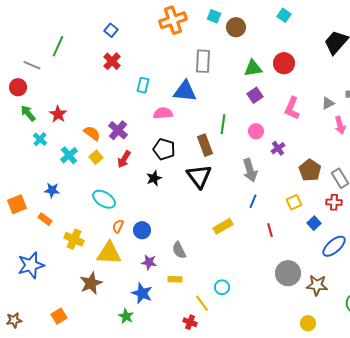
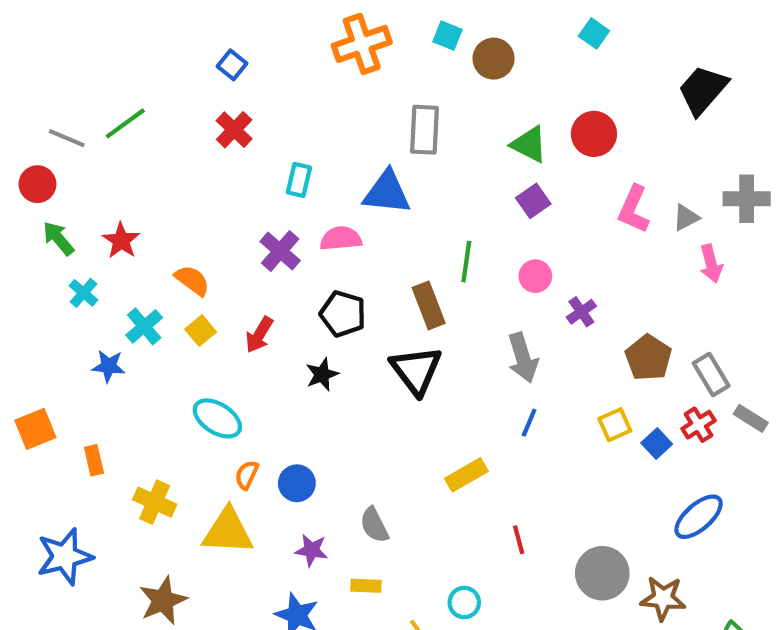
green line: (58, 46) -> (125, 123), moved, turned 30
green triangle: (253, 68) -> (529, 144), turned 36
pink L-shape: (292, 108) -> (634, 209), moved
purple cross: (118, 130) -> (280, 251), moved
blue star: (52, 190) -> (109, 366), moved
red cross: (334, 202) -> (699, 425), turned -35
orange rectangle: (45, 219) -> (94, 460), turned 40
blue square: (314, 223) -> (657, 444), moved
red line: (270, 230) -> (519, 540), moved
brown star: (91, 283) -> (163, 600), moved

